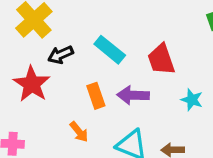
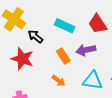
black arrow: (61, 55) -> (35, 36), turned 77

